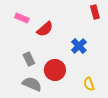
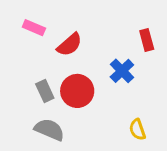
red rectangle: (95, 12) -> (147, 40), moved
red circle: (55, 70) -> (77, 91), moved

